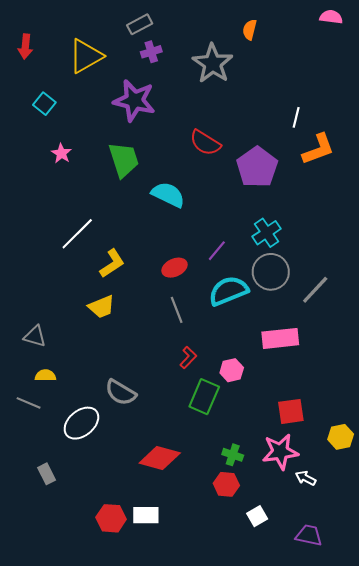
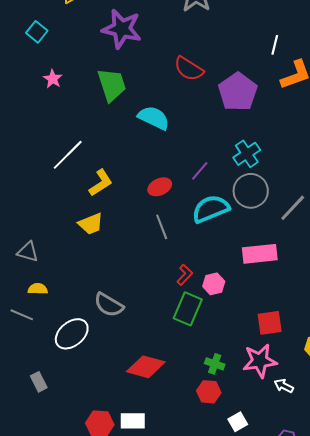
red L-shape: (188, 358) -> (185, 275), moved

